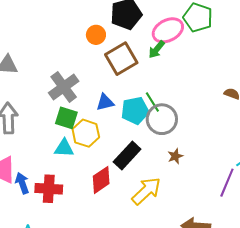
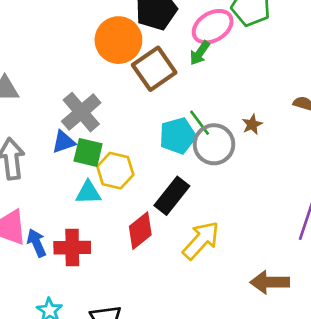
orange circle: (96, 35) -> (118, 40), size x1.8
blue triangle: (105, 102) -> (64, 142), moved
brown star: (175, 156) -> (252, 124), moved

